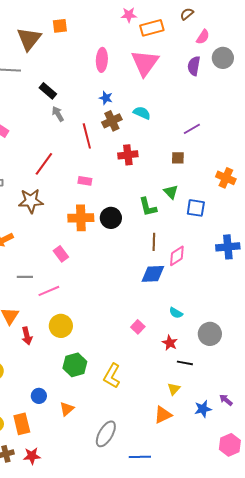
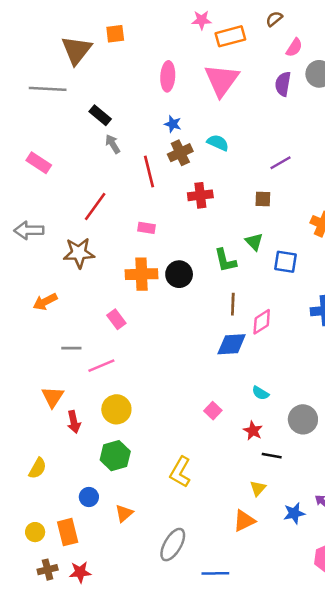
green hexagon: (75, 365) -> (115, 456), moved

